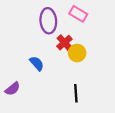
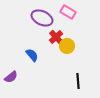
purple ellipse: (48, 21) -> (42, 18), turned -60
black line: (76, 93) -> (78, 81), moved

